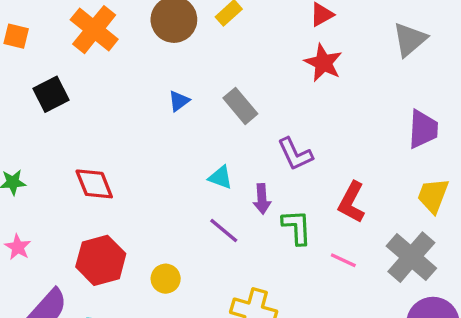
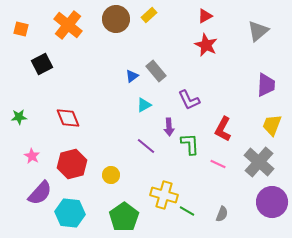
blue triangle: (179, 101) -> (132, 76), moved
cyan triangle: (220, 177) -> (144, 105), moved, turned -49
pink star: (18, 247) -> (32, 156), moved

